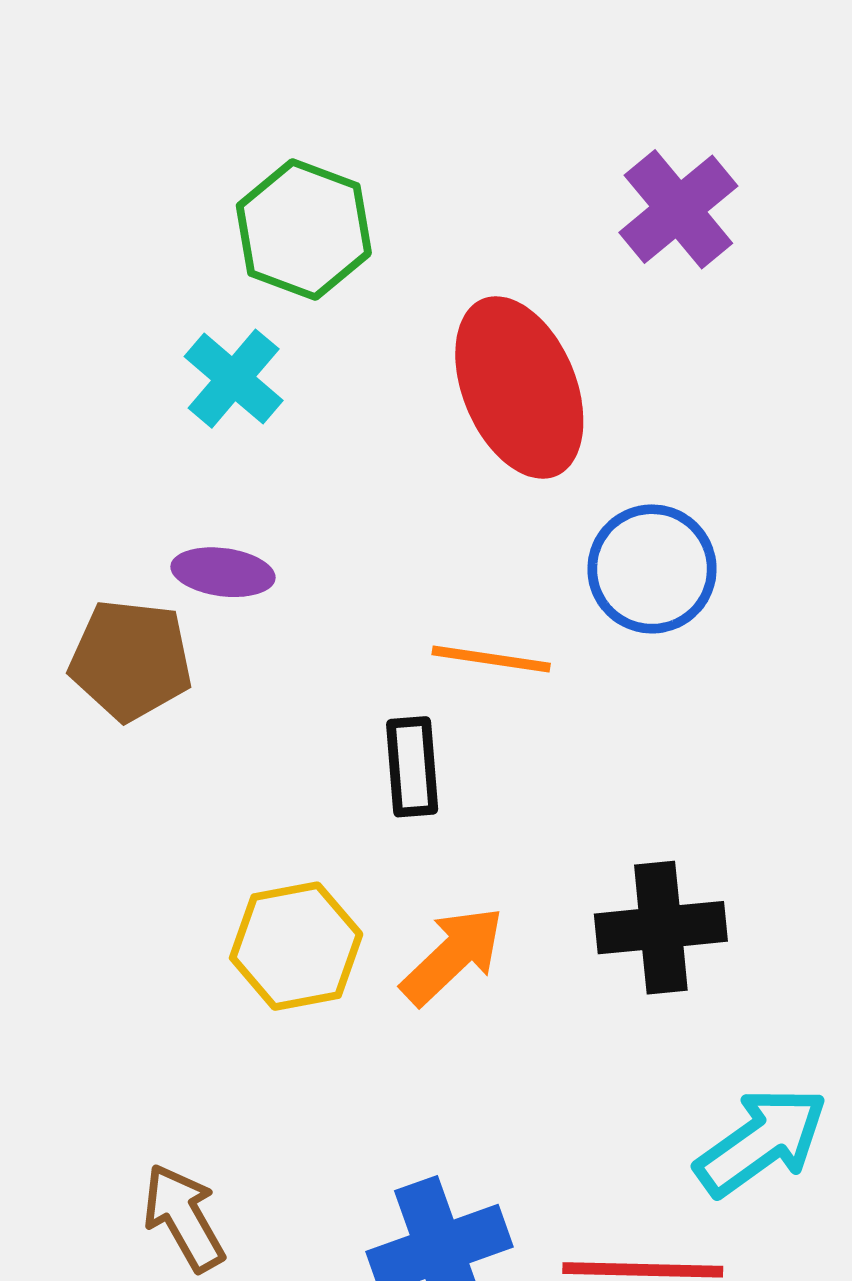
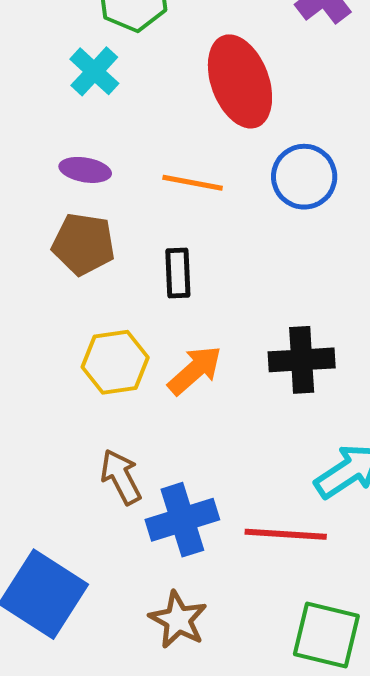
orange line: (491, 659) -> (193, 183), moved
brown pentagon: (131, 660) -> (83, 244), moved
brown arrow: (184, 1218) -> (121, 477), moved

